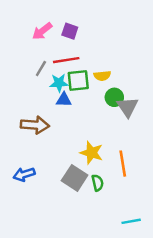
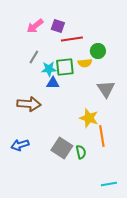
red line: (66, 60) -> (72, 39), moved
green circle: (114, 97) -> (98, 51), moved
yellow star: (91, 153) -> (89, 118), moved

